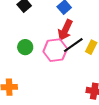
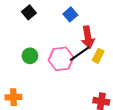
red arrow: (65, 30) -> (88, 37), moved, turned -35

